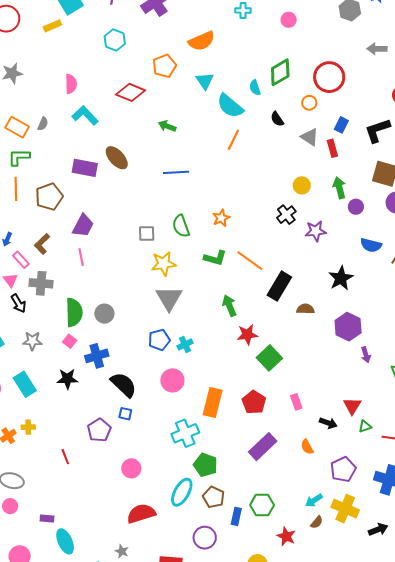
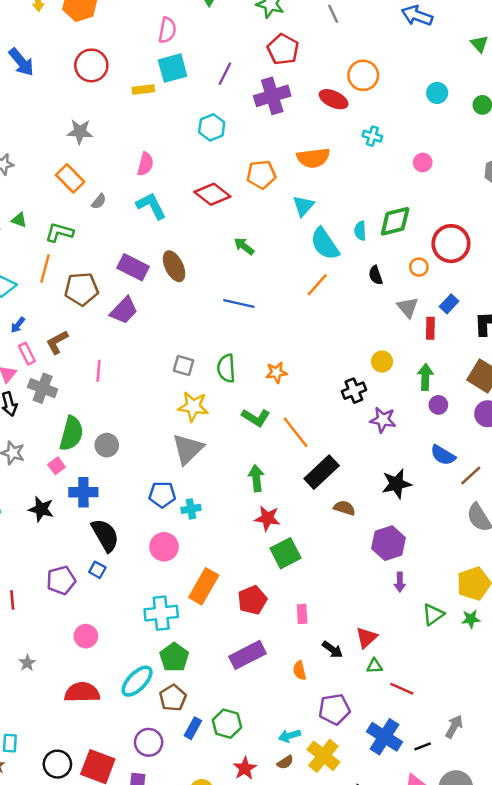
orange rectangle: (17, 127) -> (70, 178), moved
purple trapezoid: (83, 226) -> (124, 310), moved
gray star: (122, 551) -> (27, 663), moved

